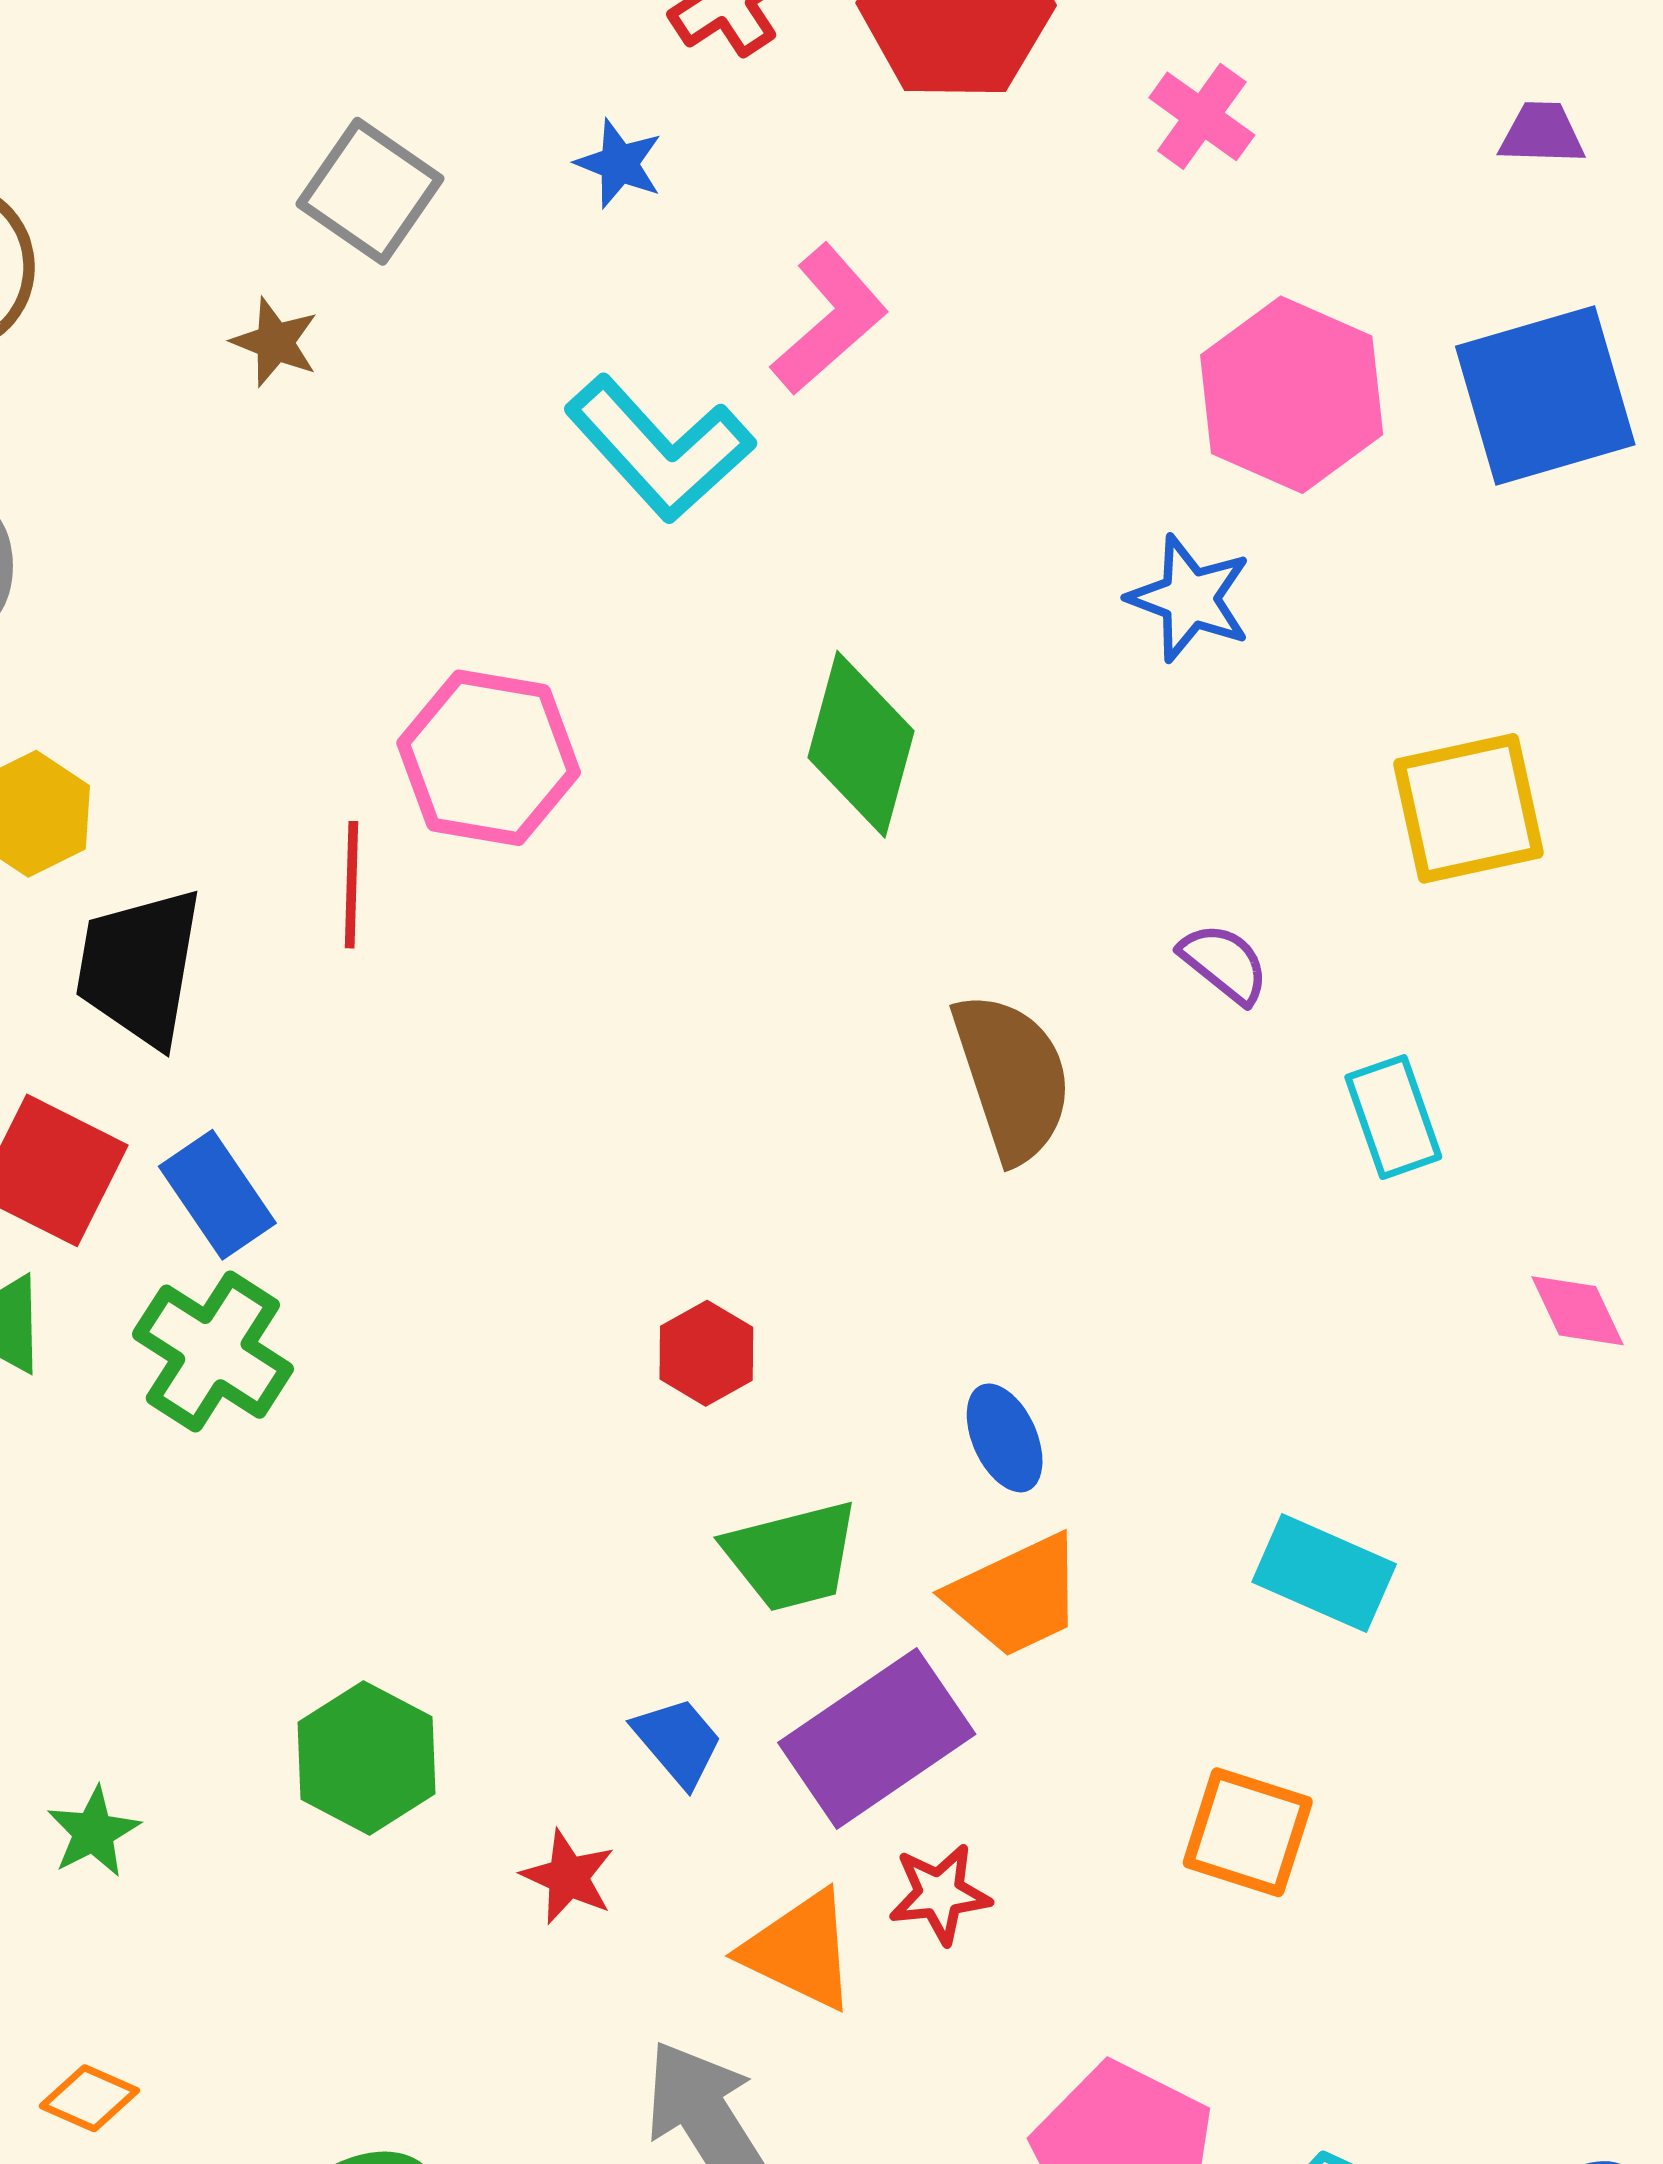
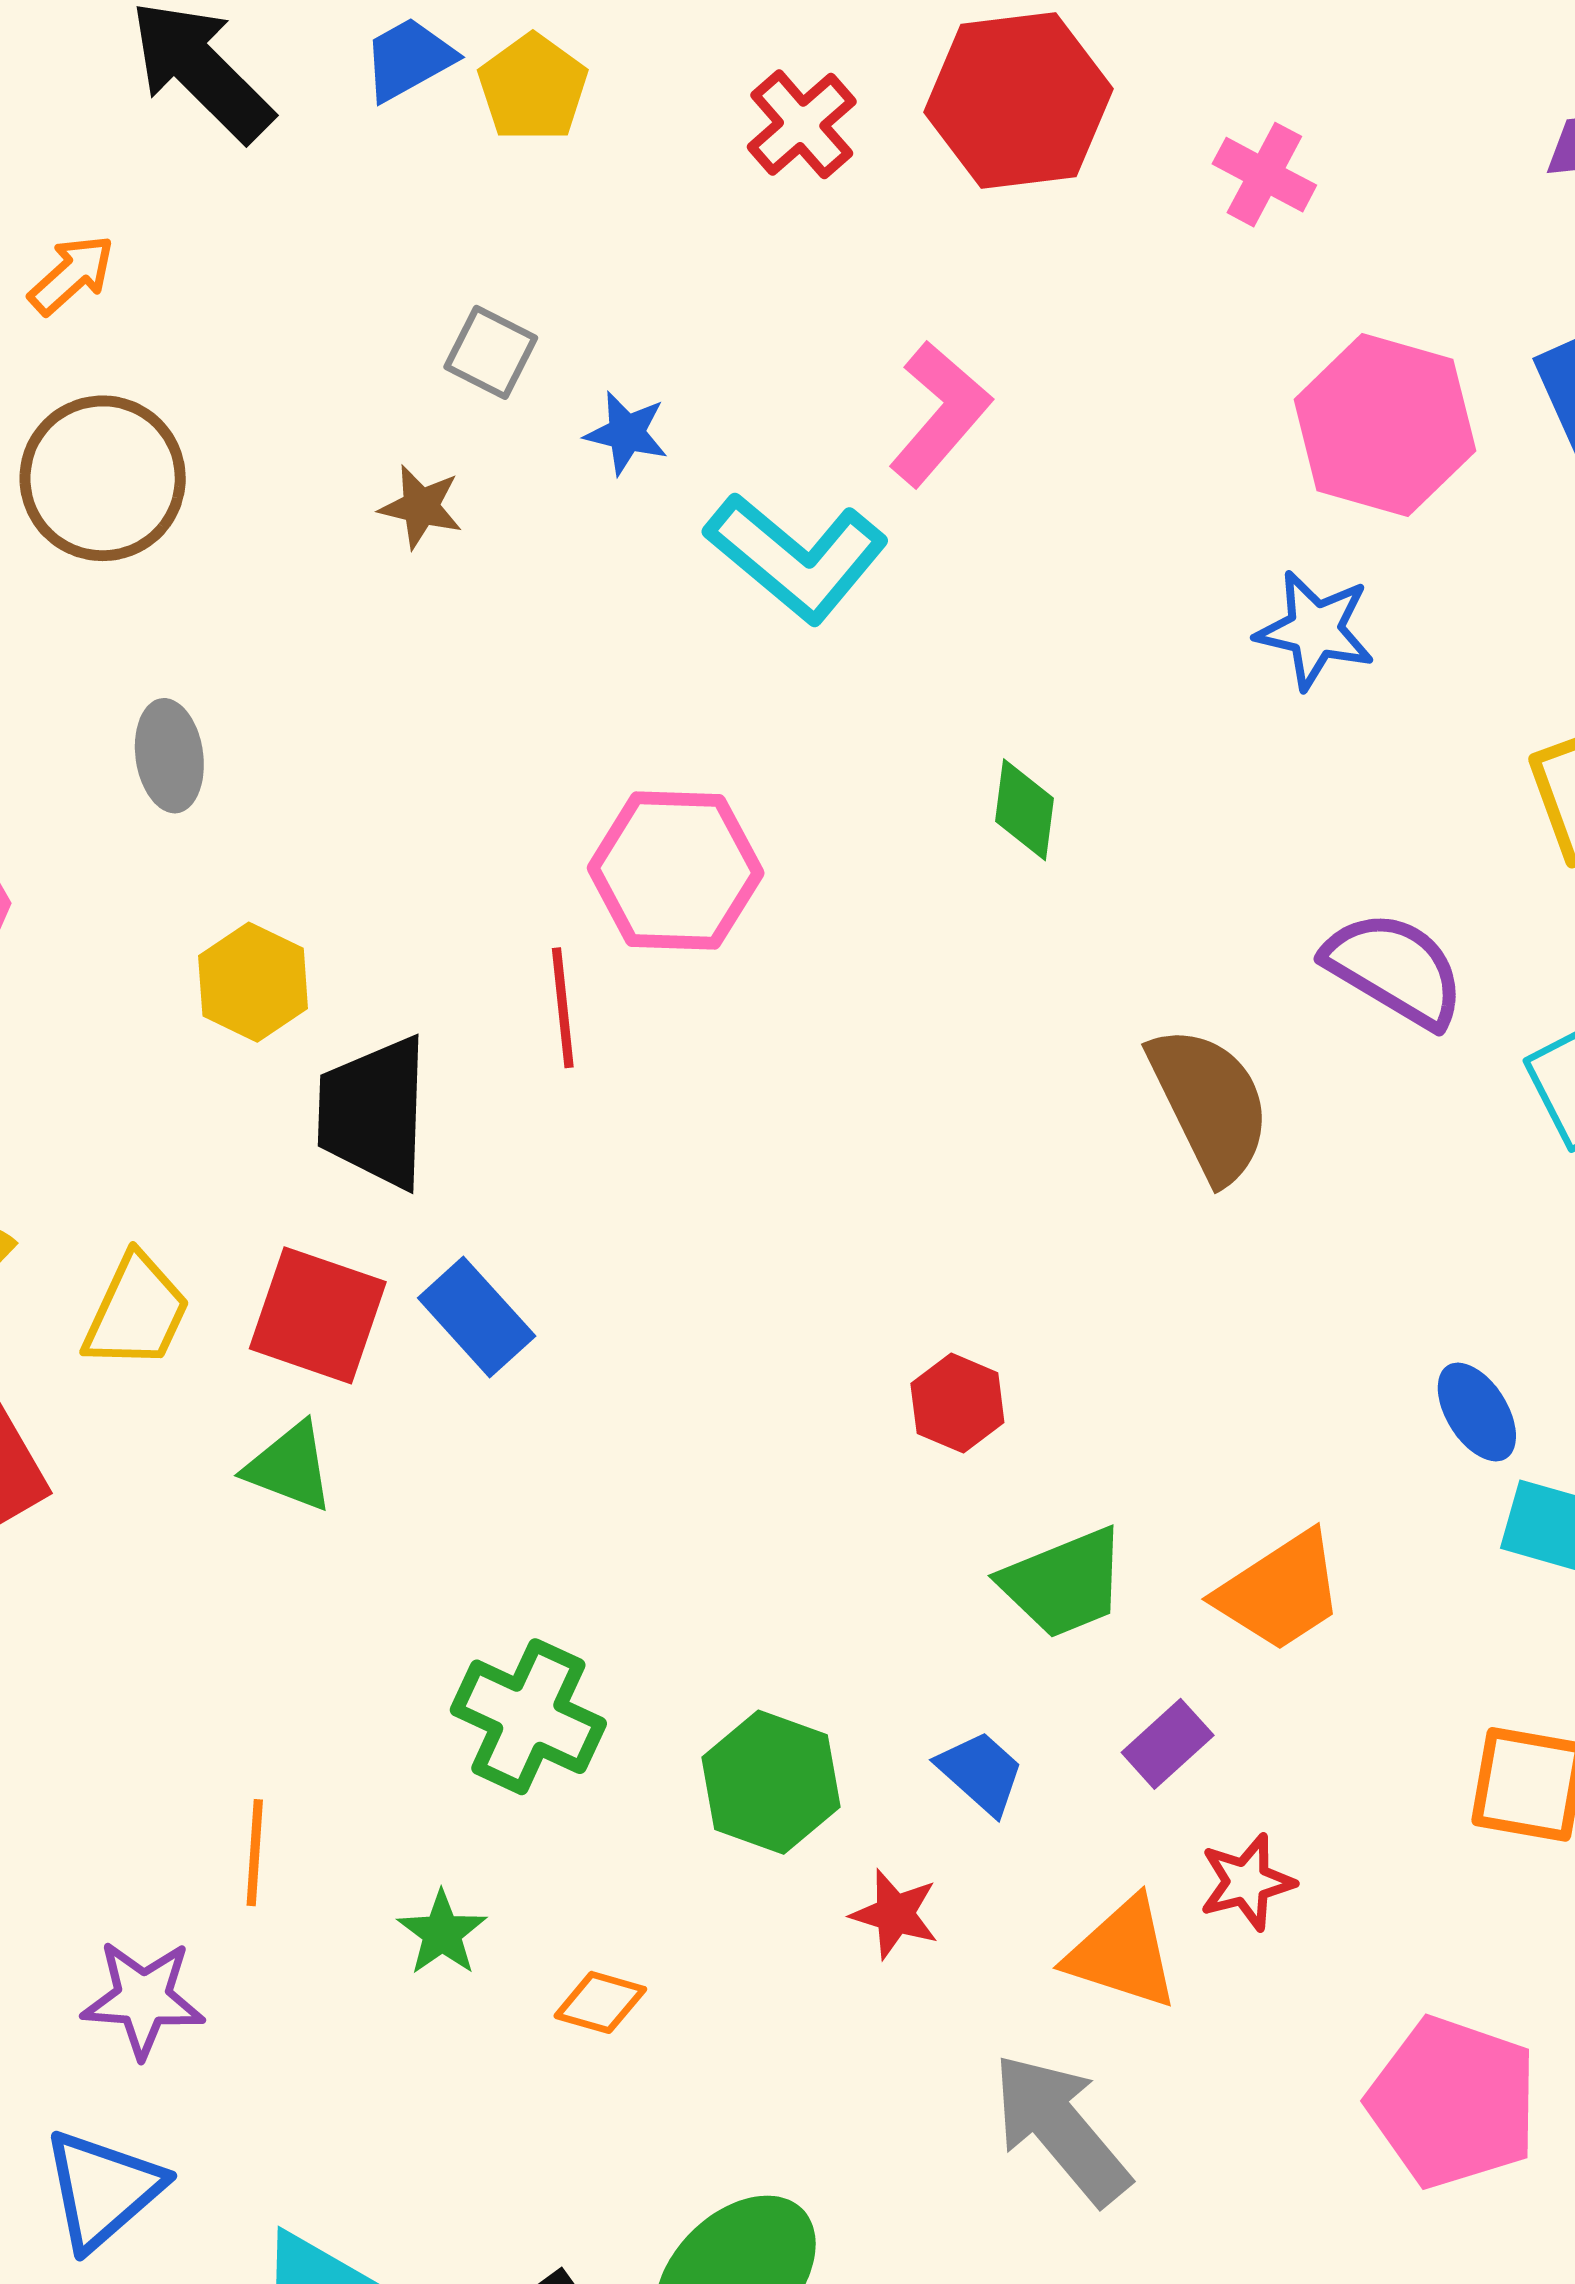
blue star: (619, 164) -> (626, 433), moved
gray square: (370, 191) -> (491, 352), size x0.7
green diamond: (861, 744) -> (1024, 810), size x0.6
purple semicircle: (1224, 963) -> (1395, 969), size x1.6
green cross: (213, 1352) -> (528, 1717), moved
blue ellipse: (1005, 1438) -> (1477, 1412), moved
purple rectangle: (877, 1738) -> (1168, 1744), size x0.5
green hexagon: (367, 1758) -> (771, 1782), moved
orange diamond: (89, 2098) -> (600, 2002), moved

